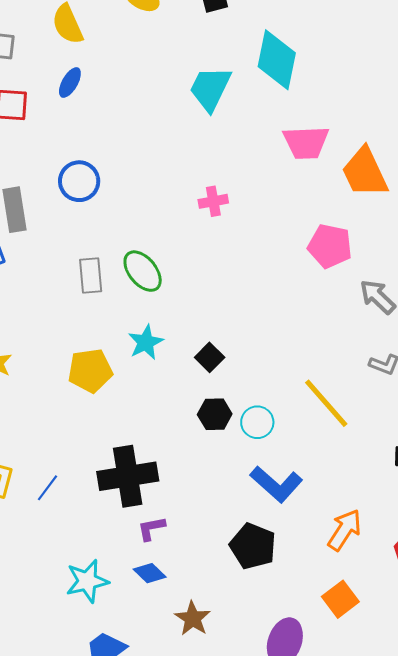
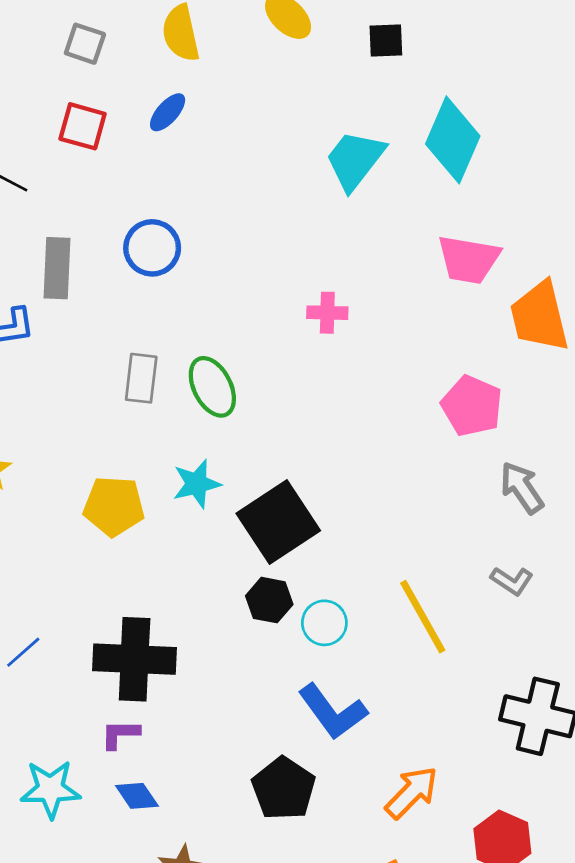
black square: (210, 357) -> (278, 522), size x2.0
purple L-shape: (151, 528) -> (120, 734), moved

